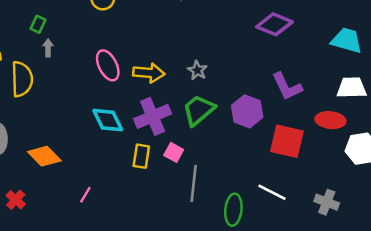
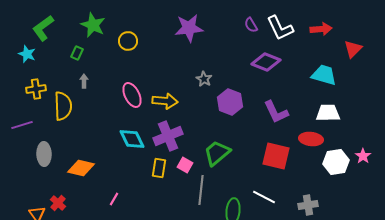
green rectangle: (38, 24) -> (77, 53), moved
gray star: (197, 70) -> (204, 79), moved
green trapezoid: (199, 110) -> (217, 153), moved
purple hexagon: (247, 111) -> (230, 102), moved
orange diamond: (44, 156) -> (81, 168), turned -32
gray cross: (327, 202) -> (308, 205), turned -30

